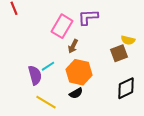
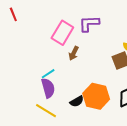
orange hexagon: (79, 72) -> (96, 96), moved
purple semicircle: (35, 75) -> (48, 88), moved

